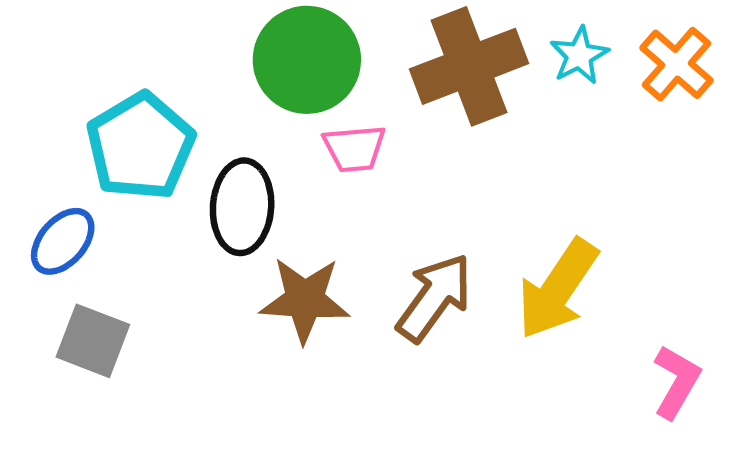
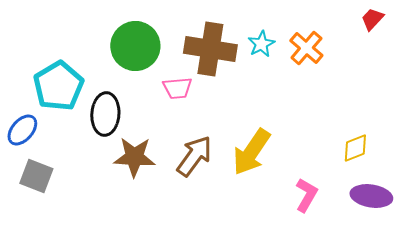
brown cross: (469, 66) -> (210, 49), turned 30
pink trapezoid: (354, 148) -> (177, 88), moved

